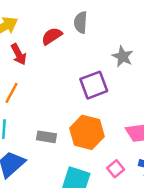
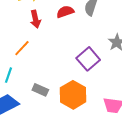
purple square: (94, 85) -> (88, 59), turned -35

